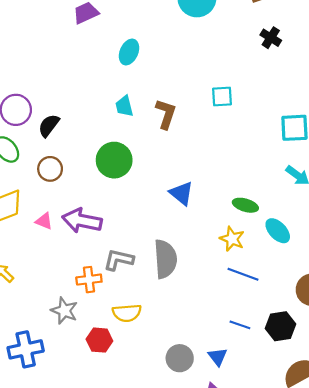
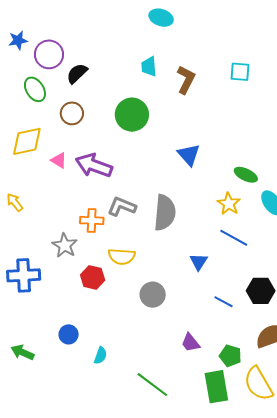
cyan ellipse: (129, 52) -> (161, 18), turned 75
blue line: (240, 325) -> (224, 302), moved
blue triangle: (218, 357) -> (199, 262), moved
gray circle: (180, 358) -> (153, 295), moved

